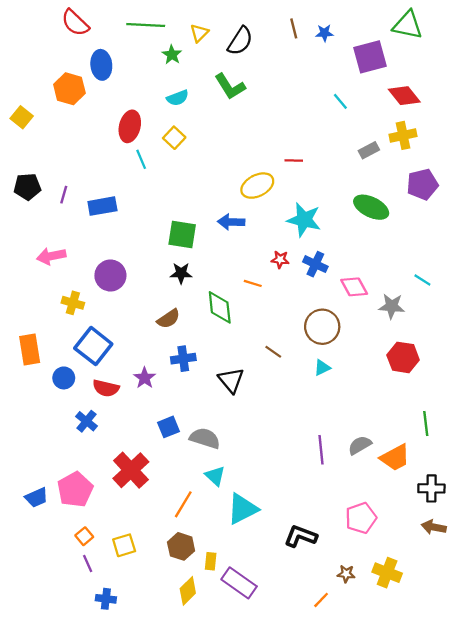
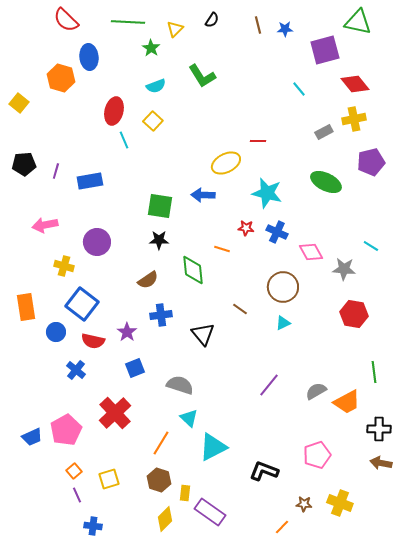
black semicircle: (240, 41) -> (212, 20), moved, size x0.6
blue square: (168, 427) -> (135, 368), moved
purple line: (321, 450) -> (269, 385), moved, turned 45

